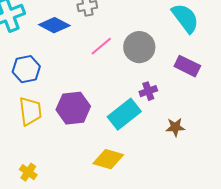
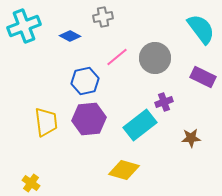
blue diamond: (54, 25) -> (70, 36), size x0.7
blue hexagon: (26, 69) -> (85, 81), moved
yellow cross: (28, 172) -> (31, 183), moved

